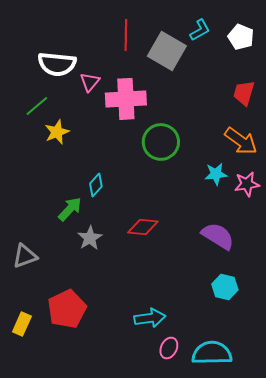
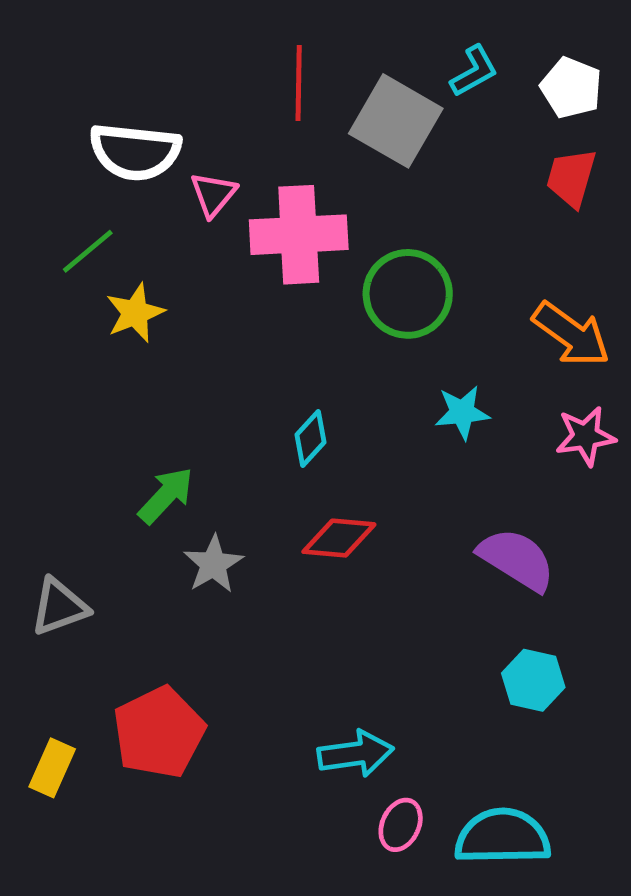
red trapezoid: (244, 93) -> (571, 178), moved
green circle: (161, 142) -> (408, 294), moved
cyan star: (216, 174) -> (462, 412), moved
cyan diamond: (96, 185) -> (310, 438), moved

